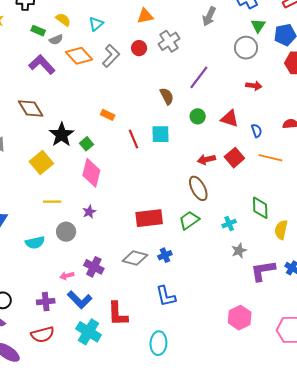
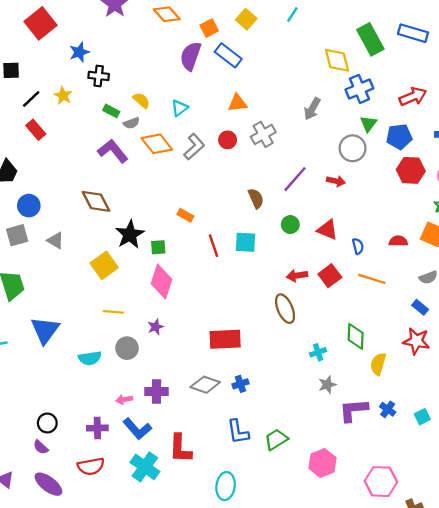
red arrow: (254, 86) -> (336, 181), moved
green square: (87, 144) -> (158, 247), turned 32
green trapezoid: (189, 220) -> (276, 439), moved
purple cross: (94, 267) -> (157, 391), turned -30

